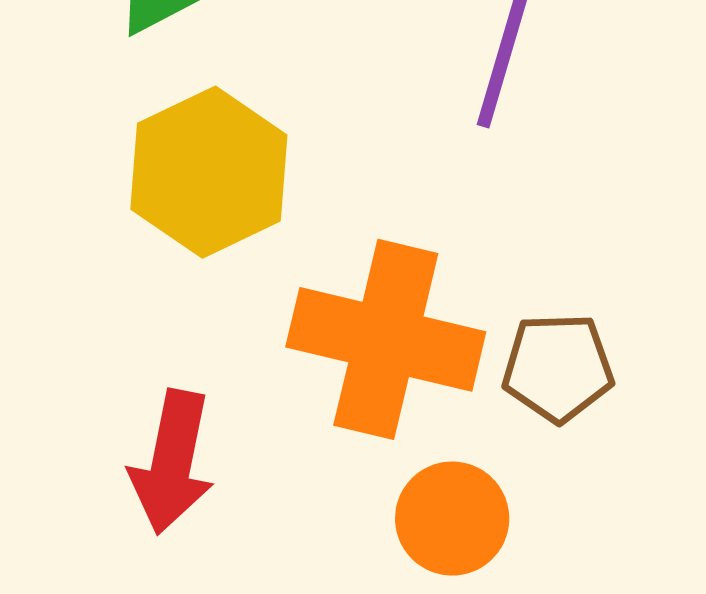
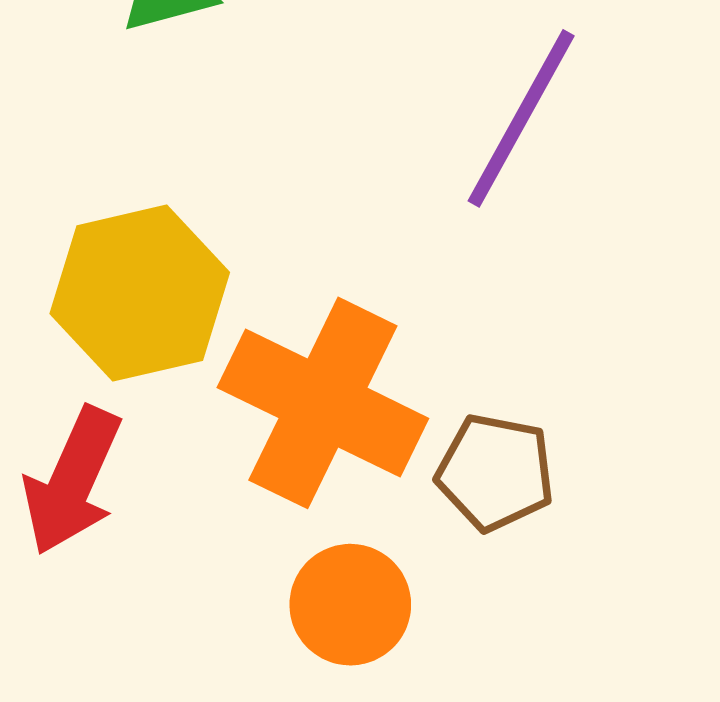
yellow hexagon: (209, 172) -> (140, 293), moved

